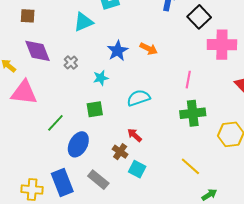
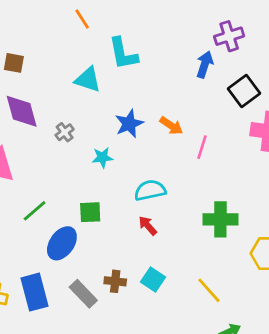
cyan triangle: (83, 22) -> (88, 80), turned 35
pink line: (188, 80) -> (202, 147), moved
green square: (95, 109) -> (90, 212), moved
red arrow: (135, 135) -> (148, 226), moved
brown cross: (120, 152) -> (115, 281), moved, turned -35
cyan square: (137, 169) -> (153, 279), moved

